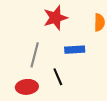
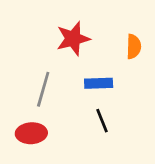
black line: (58, 77) -> (102, 121), moved

